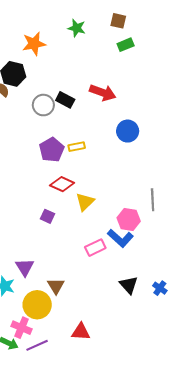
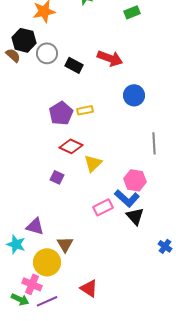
gray circle: (43, 105) -> (47, 53), moved
gray line: (153, 200) -> (154, 143), moved
purple triangle: (25, 267) -> (35, 226), turned -42
black triangle: (129, 285) -> (135, 216), moved
red triangle: (81, 332) -> (89, 288), turned 30

